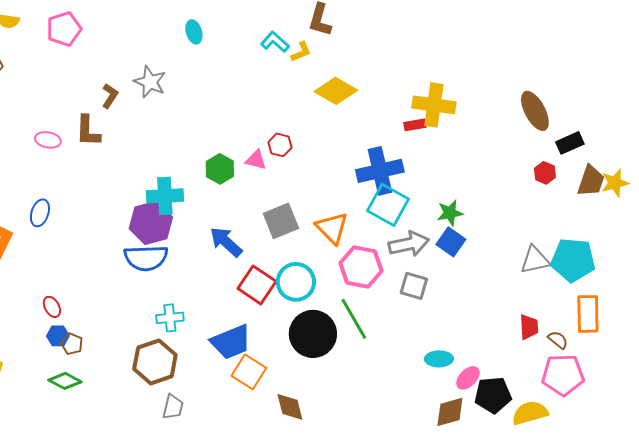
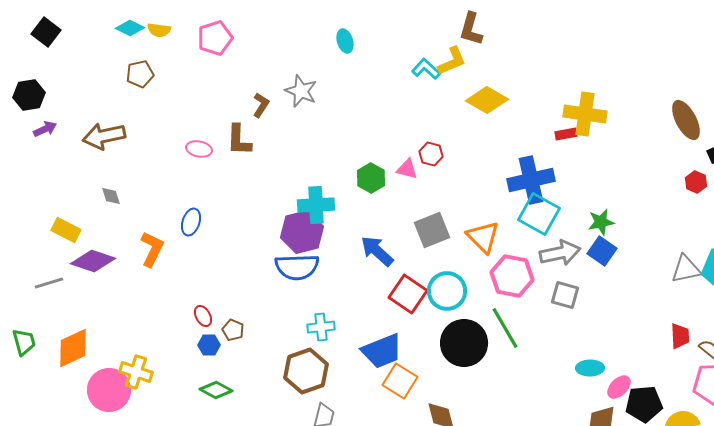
cyan L-shape: (275, 42) -> (426, 69), moved
yellow L-shape: (301, 52) -> (452, 61), size x1.4
brown pentagon: (72, 344) -> (233, 330), moved

